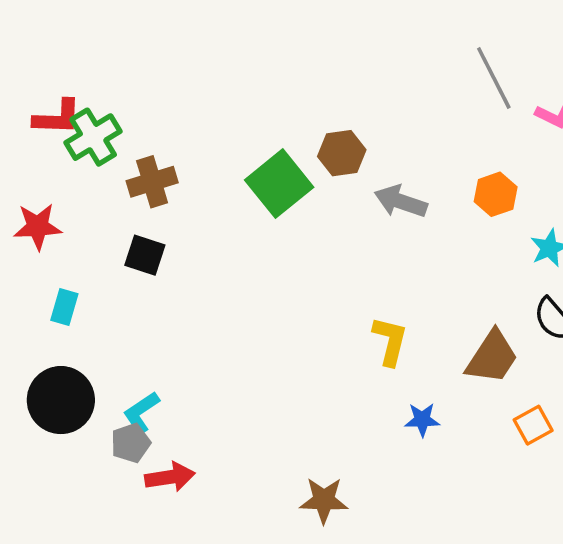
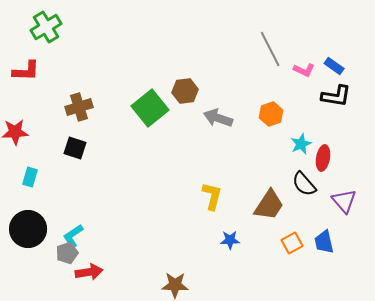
green cross: (93, 137) -> (46, 27), moved

